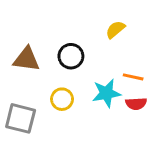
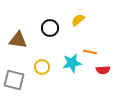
black circle: (71, 56) -> (50, 28), moved
red semicircle: (136, 104) -> (103, 70), moved

